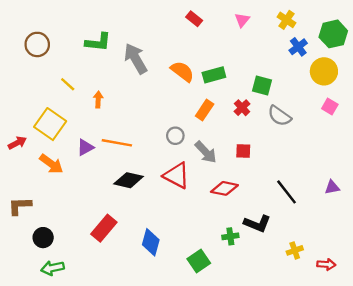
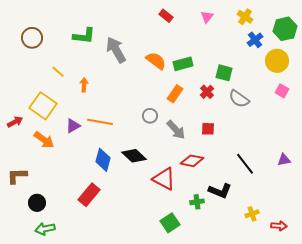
red triangle: (176, 176) -> (164, 179), moved
black diamond: (129, 180) -> (134, 156), moved, turned 30
blue diamond: (151, 242) -> (103, 160), moved

